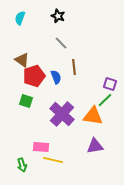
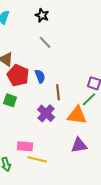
brown line: (74, 67) -> (58, 92), moved
red pentagon: (34, 76) -> (18, 75), turned -30
purple cross: (62, 114) -> (46, 113), size x0.7

